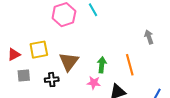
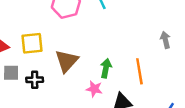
black cross: (52, 80) -> (35, 80), moved

